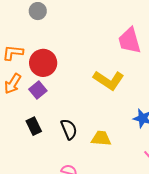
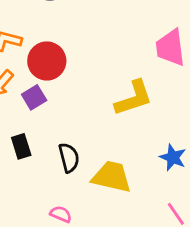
yellow L-shape: (109, 80) -> (134, 98), turned -60
yellow trapezoid: (101, 138) -> (112, 177), size x1.4

